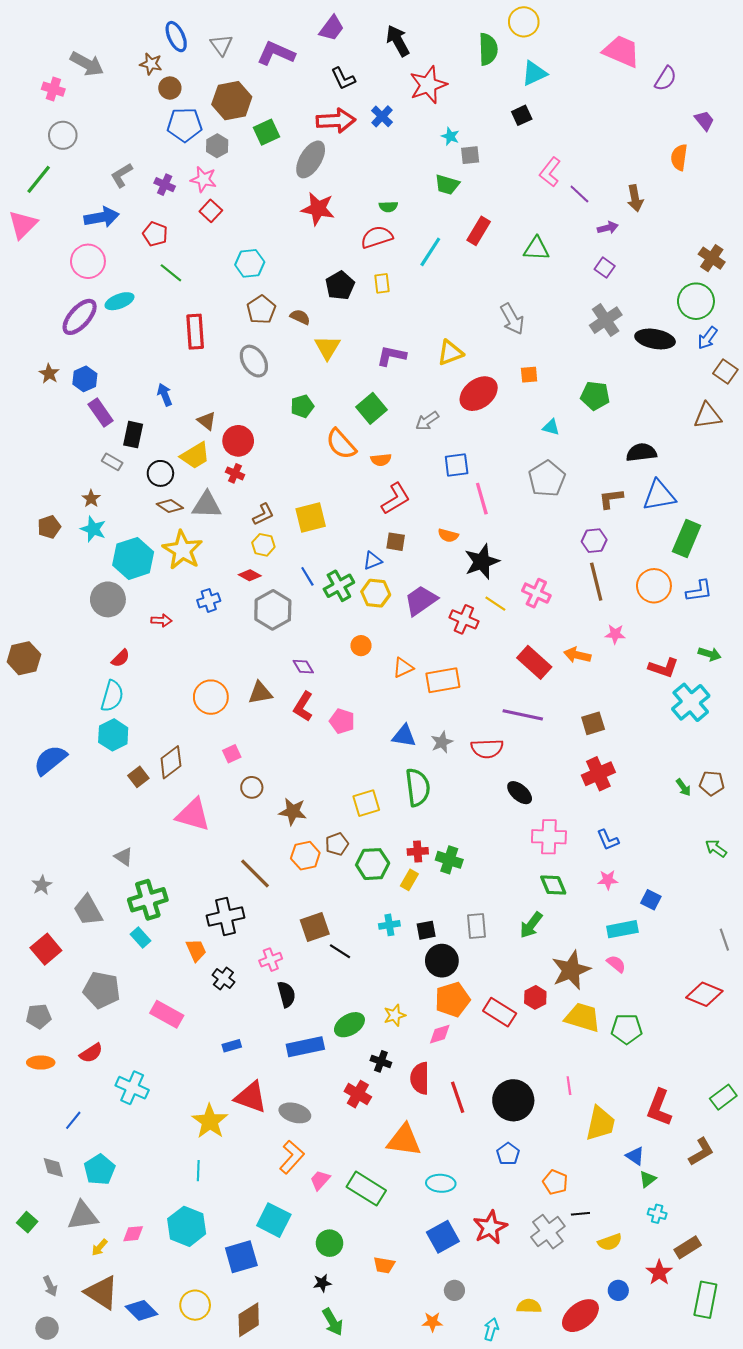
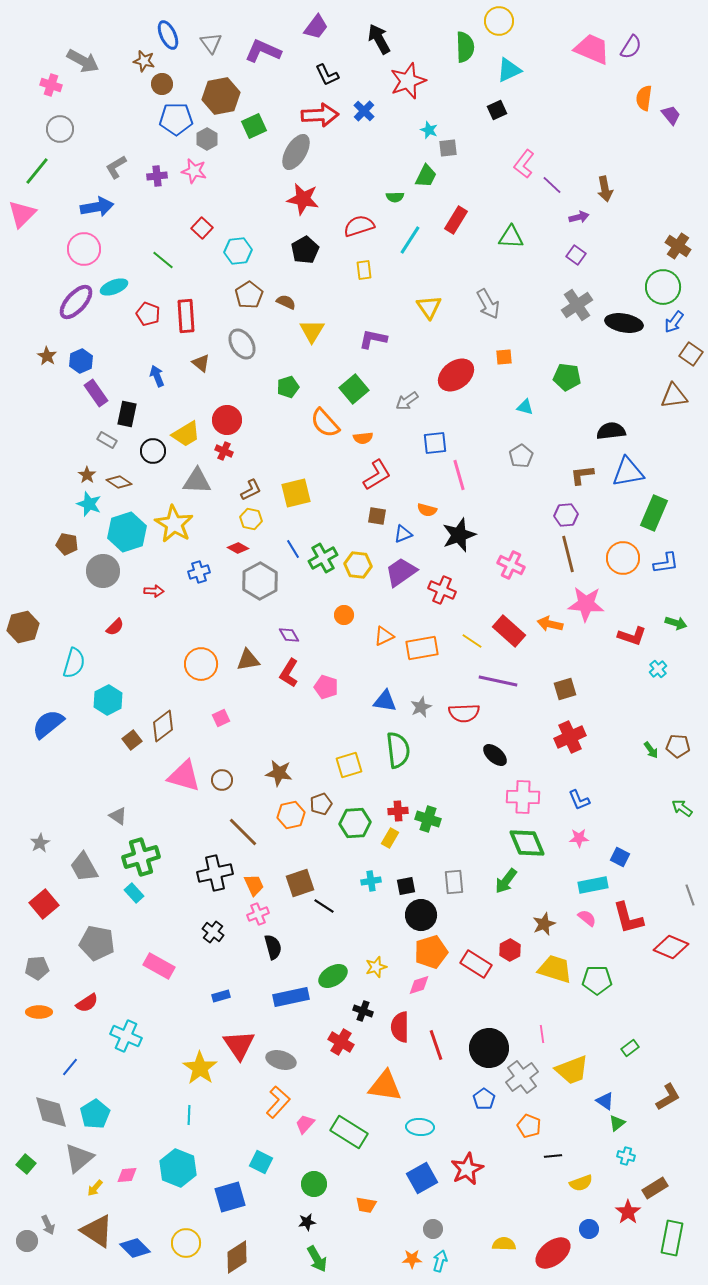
purple semicircle: (666, 79) -> (631, 47), moved
orange semicircle: (679, 157) -> (644, 98), moved
purple cross: (165, 185) -> (157, 176), turned -30
green trapezoid: (447, 185) -> (426, 176), turned -80
green semicircle: (388, 207) -> (395, 197), moved
red square: (211, 211) -> (202, 228), moved
red pentagon: (155, 234) -> (148, 314), moved
black pentagon: (340, 285) -> (305, 250), moved
yellow triangle: (450, 353) -> (429, 307), moved, turned -44
brown triangle: (207, 421) -> (201, 363), moved
gray pentagon: (547, 479) -> (521, 456), size x0.7
brown diamond: (170, 506) -> (119, 482), moved
brown pentagon: (49, 527) -> (67, 544), moved, turned 30
blue triangle: (373, 561) -> (403, 534), moved
yellow line: (495, 604) -> (472, 641), moved
pink star: (615, 634) -> (586, 604), size x1.8
cyan semicircle: (112, 696) -> (74, 663), moved
cyan cross: (691, 702) -> (658, 669), size x0.5
brown circle: (252, 787) -> (222, 780), moved
green diamond: (553, 885) -> (527, 843), size x1.4
orange trapezoid: (196, 950) -> (254, 885), moved
brown star: (571, 970) -> (544, 924), size x0.6
red triangle: (251, 1097) -> (239, 1045), turned 36
green rectangle: (723, 1097) -> (630, 1048), moved, size x0.7
red L-shape: (659, 1108) -> (628, 918), moved, turned -36
yellow trapezoid: (600, 1123) -> (572, 1070), turned 57
gray diamond: (53, 1168) -> (51, 1112), size x1.6
gray triangle: (83, 1216) -> (79, 1158), turned -32
cyan square: (274, 1220) -> (261, 1162), size x0.7
gray cross: (548, 1232) -> (522, 1077), moved
gray circle: (47, 1328) -> (27, 1241), moved
cyan arrow: (491, 1329) -> (440, 1261), moved

